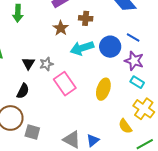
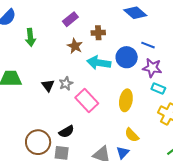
cyan arrow: (82, 48) -> (99, 63), turned 35
black semicircle: (23, 91) -> (67, 132), moved, turned 42
yellow semicircle: (125, 126) -> (132, 135), moved

